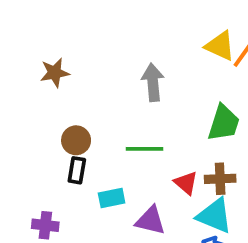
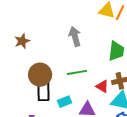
brown circle: (76, 140) -> (40, 75), size x1.5
black rectangle: (77, 170) -> (43, 90), size x1.5

